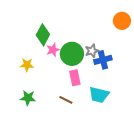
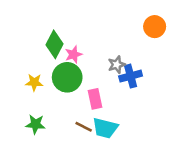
pink star: (53, 50) -> (74, 54), moved
green circle: (72, 54) -> (67, 77), moved
cyan trapezoid: (99, 95) -> (105, 128), moved

